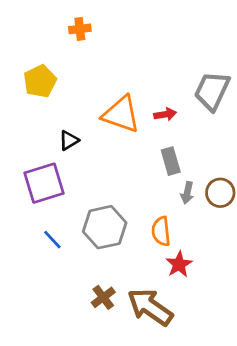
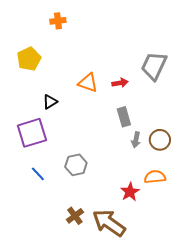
orange triangle: (121, 114) -> (88, 83), size x0.7
gray hexagon: (105, 227) -> (76, 165), size x0.7
orange semicircle: (161, 231) -> (155, 177), moved, turned 90

